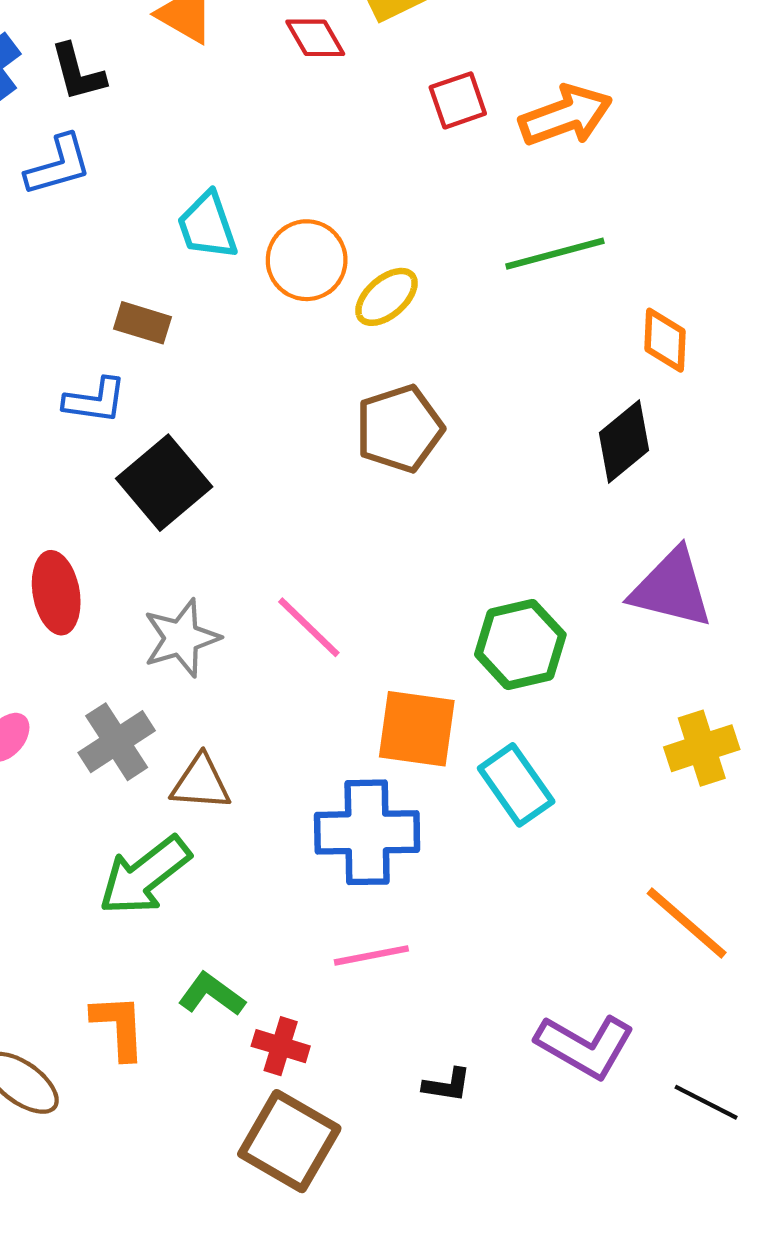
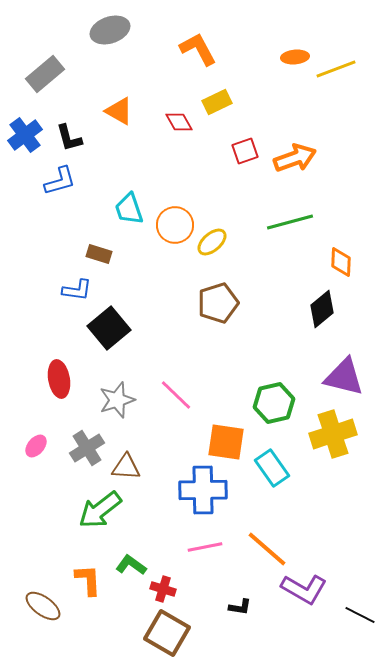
yellow cross: (702, 748) -> (333, 434), moved, size x1.4
orange line: (687, 923) -> (267, 549), moved

